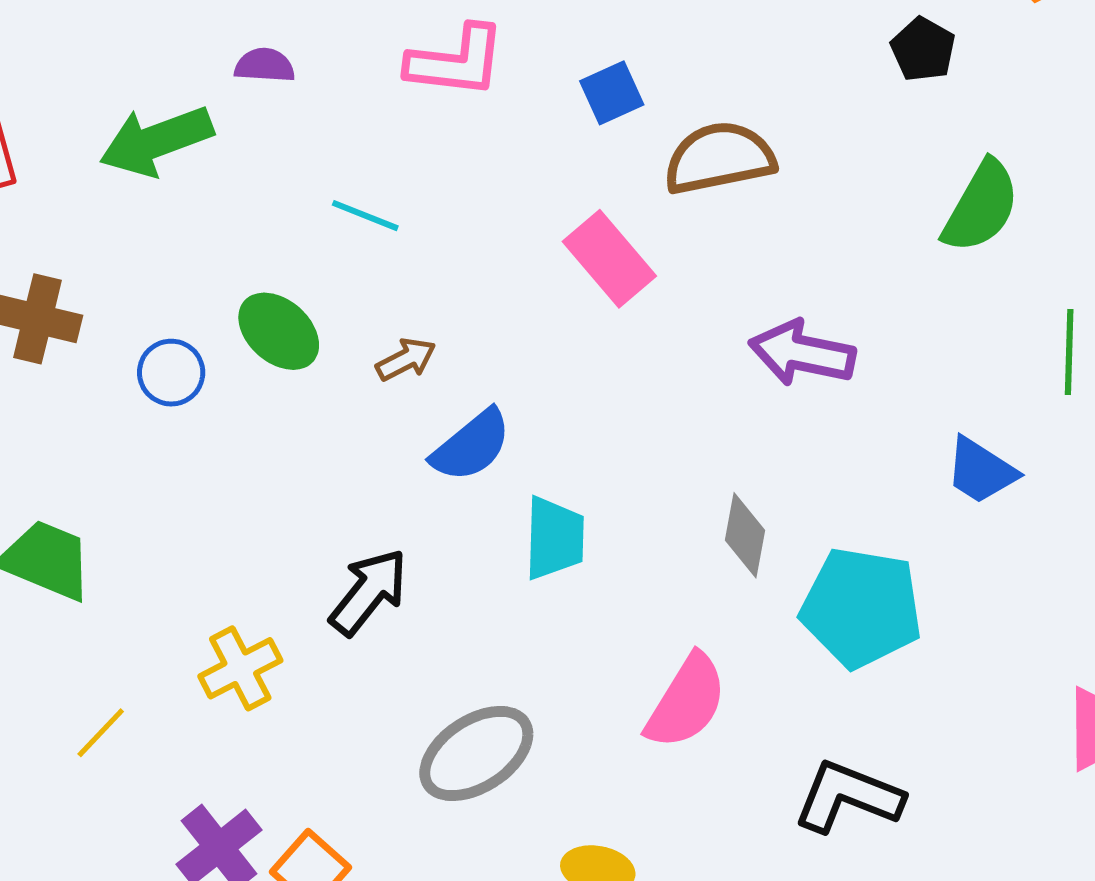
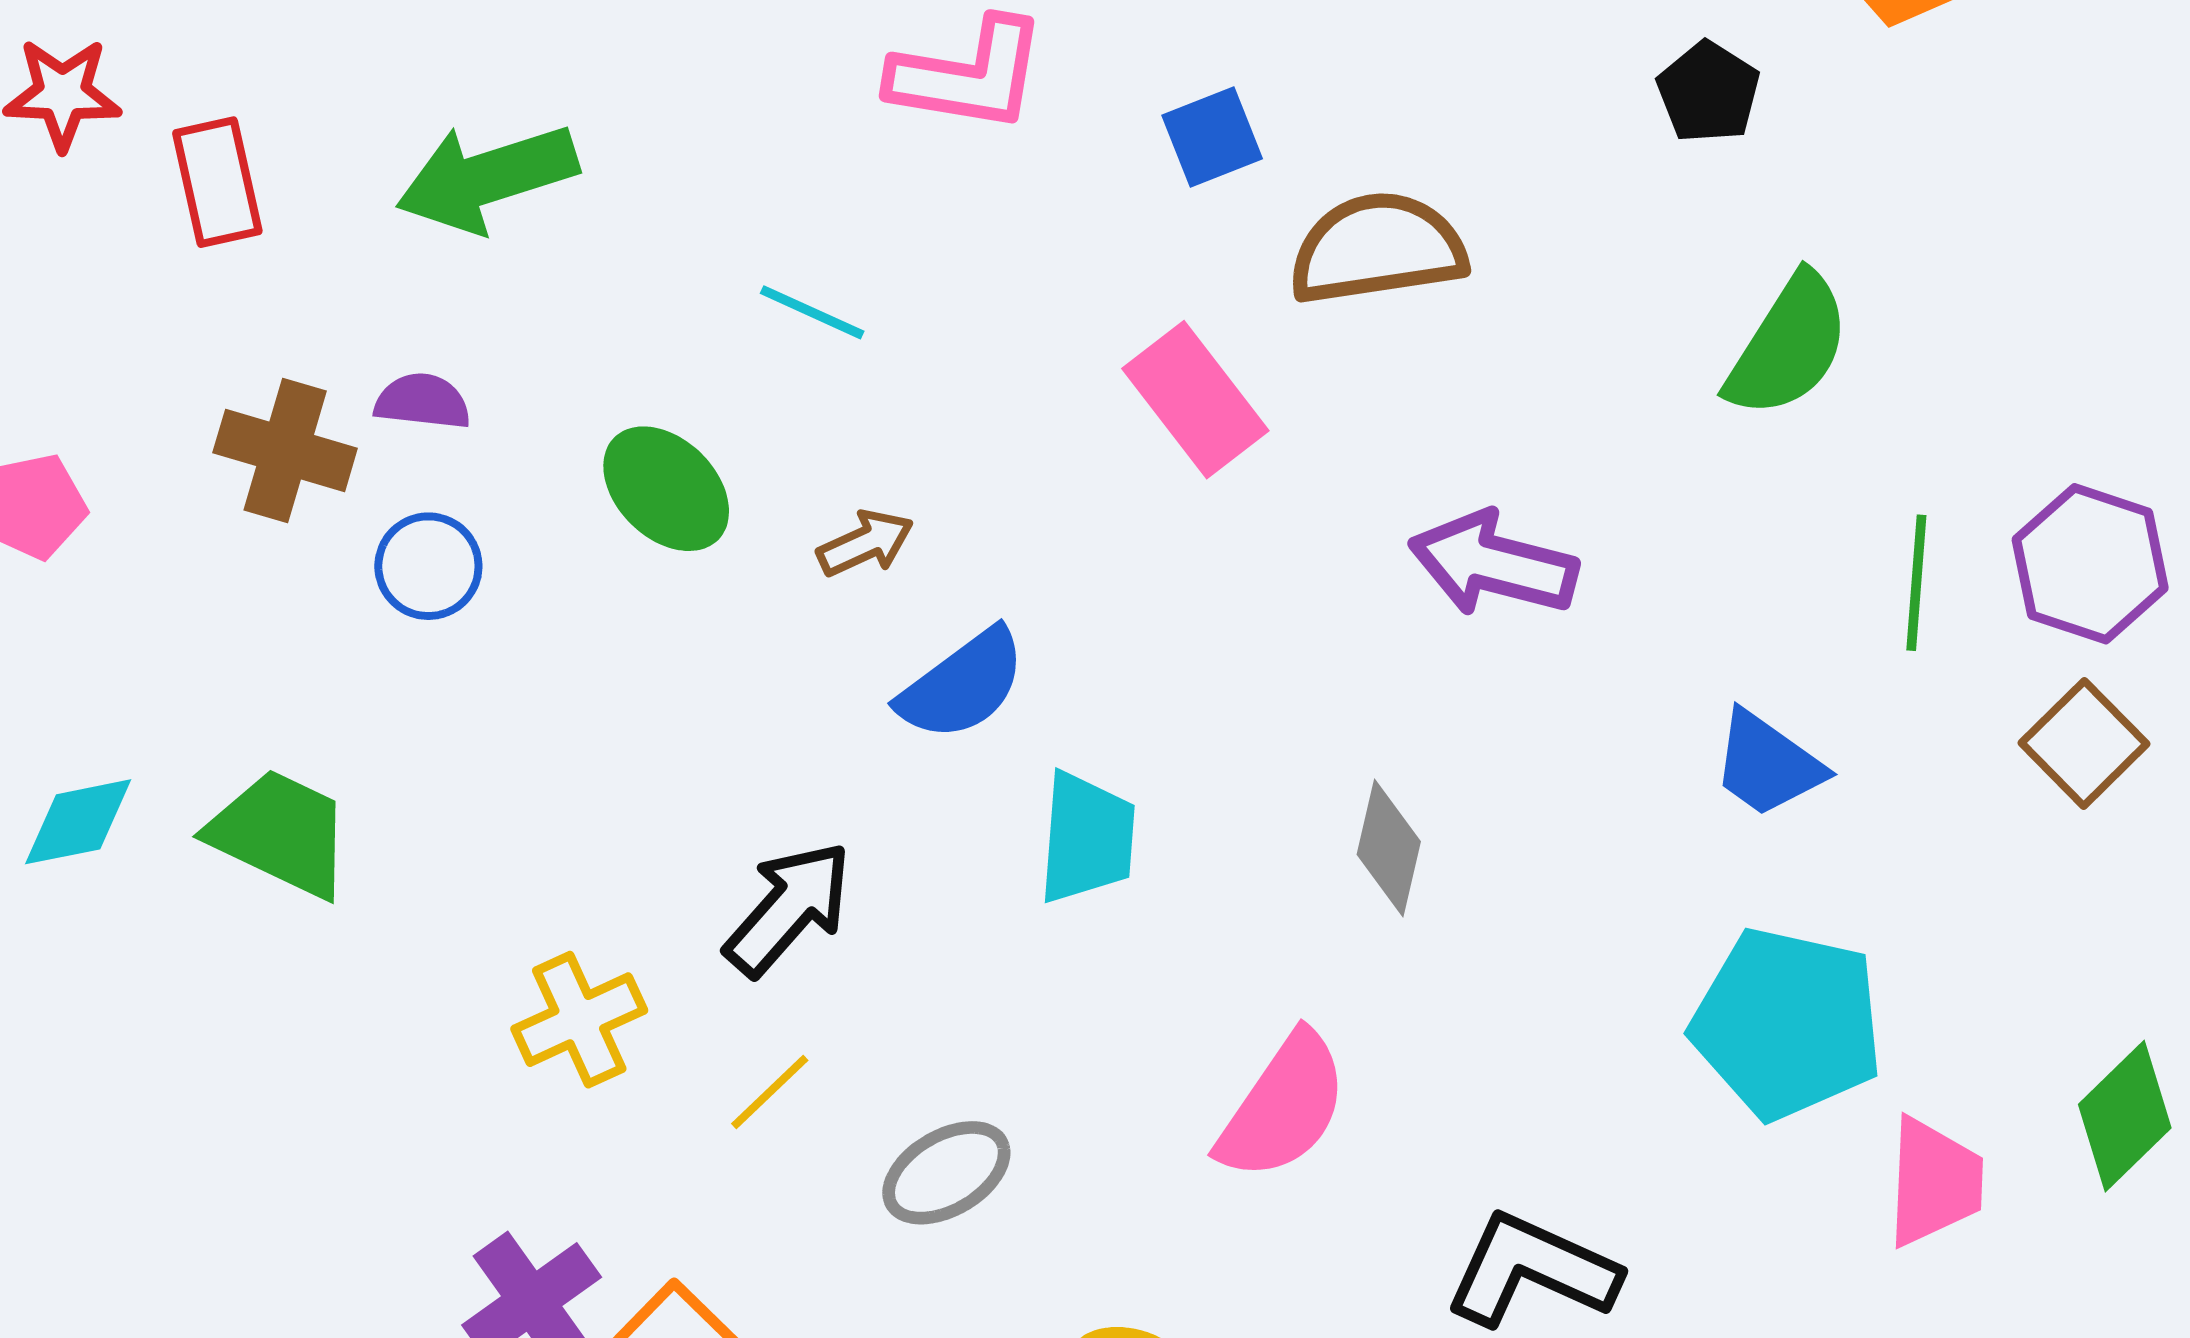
purple semicircle: (265, 65) -> (423, 401), moved
blue circle: (171, 373) -> (428, 566), moved
cyan pentagon: (861, 608) -> (1787, 1024), moved
yellow line: (101, 733) -> (770, 1092), moved
gray ellipse: (476, 754) -> (946, 1173), size x0.7

